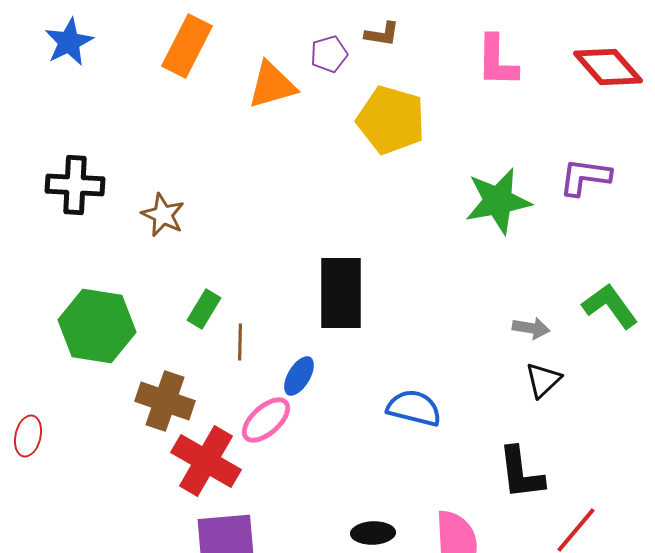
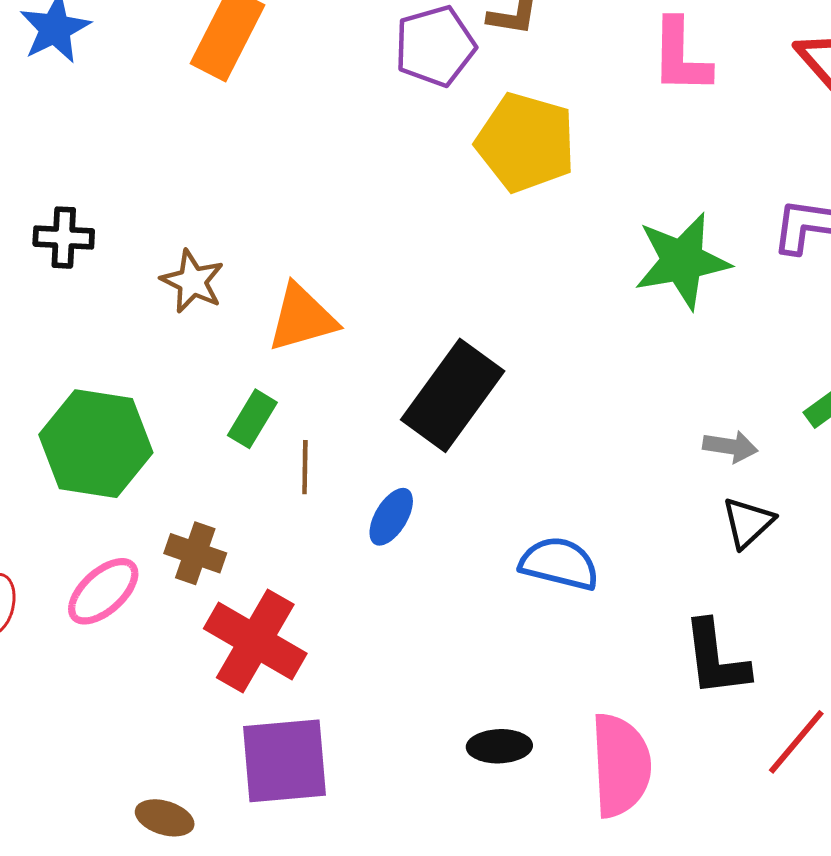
purple pentagon: (329, 54) -> (435, 46), size x1.5
orange triangle: (272, 85) -> (302, 318), moved
black cross: (75, 185) -> (64, 238), size x0.7
black rectangle: (341, 293) -> (453, 395), turned 36
brown cross: (165, 401) -> (195, 553), size x0.7
pink ellipse: (266, 420) -> (103, 591), moved

